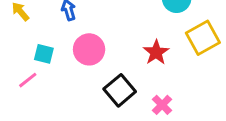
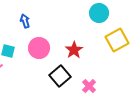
red star: (156, 52) -> (74, 50), moved

